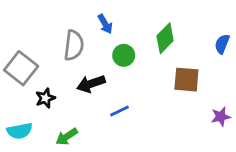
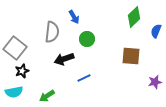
green diamond: (165, 38) -> (134, 17), moved
black star: (45, 98) -> (22, 71), moved

